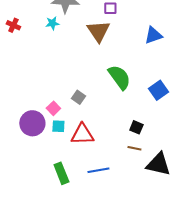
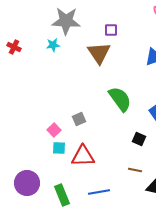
gray square: (78, 97) -> (79, 119), turned 32
purple circle: (32, 123) -> (27, 183), moved
black square: (136, 127) -> (139, 139), moved

